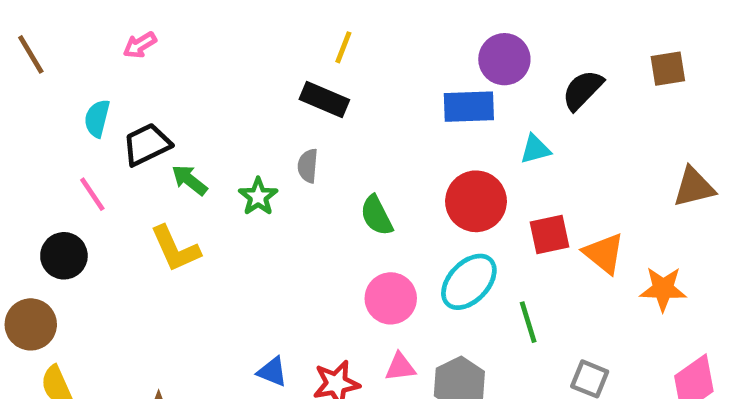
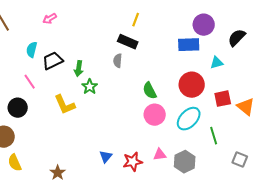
gray semicircle: (308, 166) -> (118, 61), moved
green arrow: (189, 180) -> (79, 69), moved, turned -119
green star: (258, 197) -> (90, 87), moved
pink circle: (391, 298) -> (155, 115), moved
blue triangle: (272, 372) -> (106, 157), turned 48

